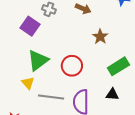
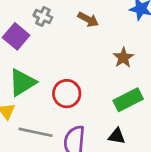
brown star: (100, 37) -> (123, 57), moved

